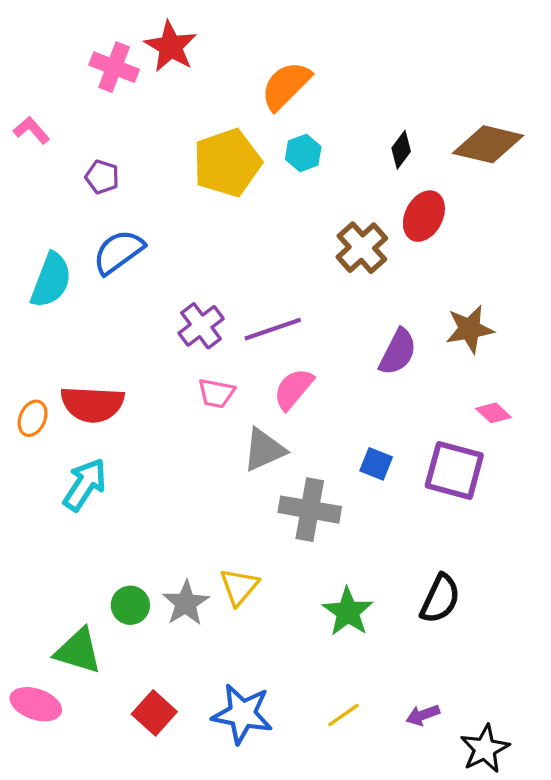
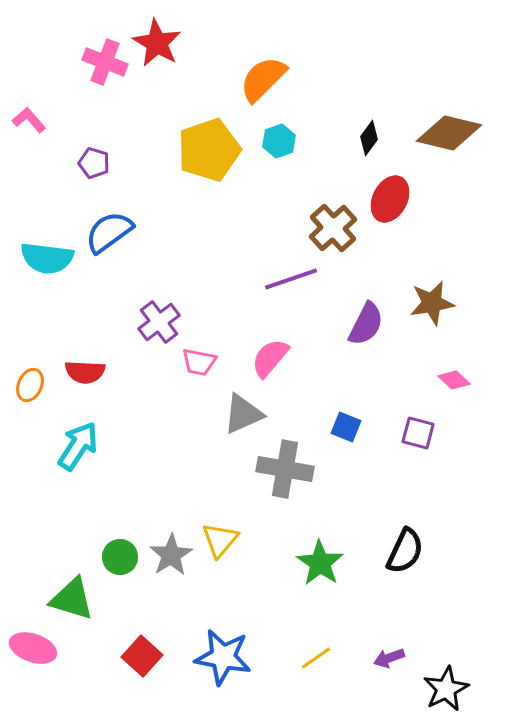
cyan semicircle: (51, 280) -> (47, 258), turned 76
purple cross: (201, 326) -> (159, 322), moved
purple line: (273, 329) -> (291, 279), moved
red semicircle: (92, 404) -> (85, 372), size x0.7
purple square: (454, 470) -> (418, 433), size x0.6

